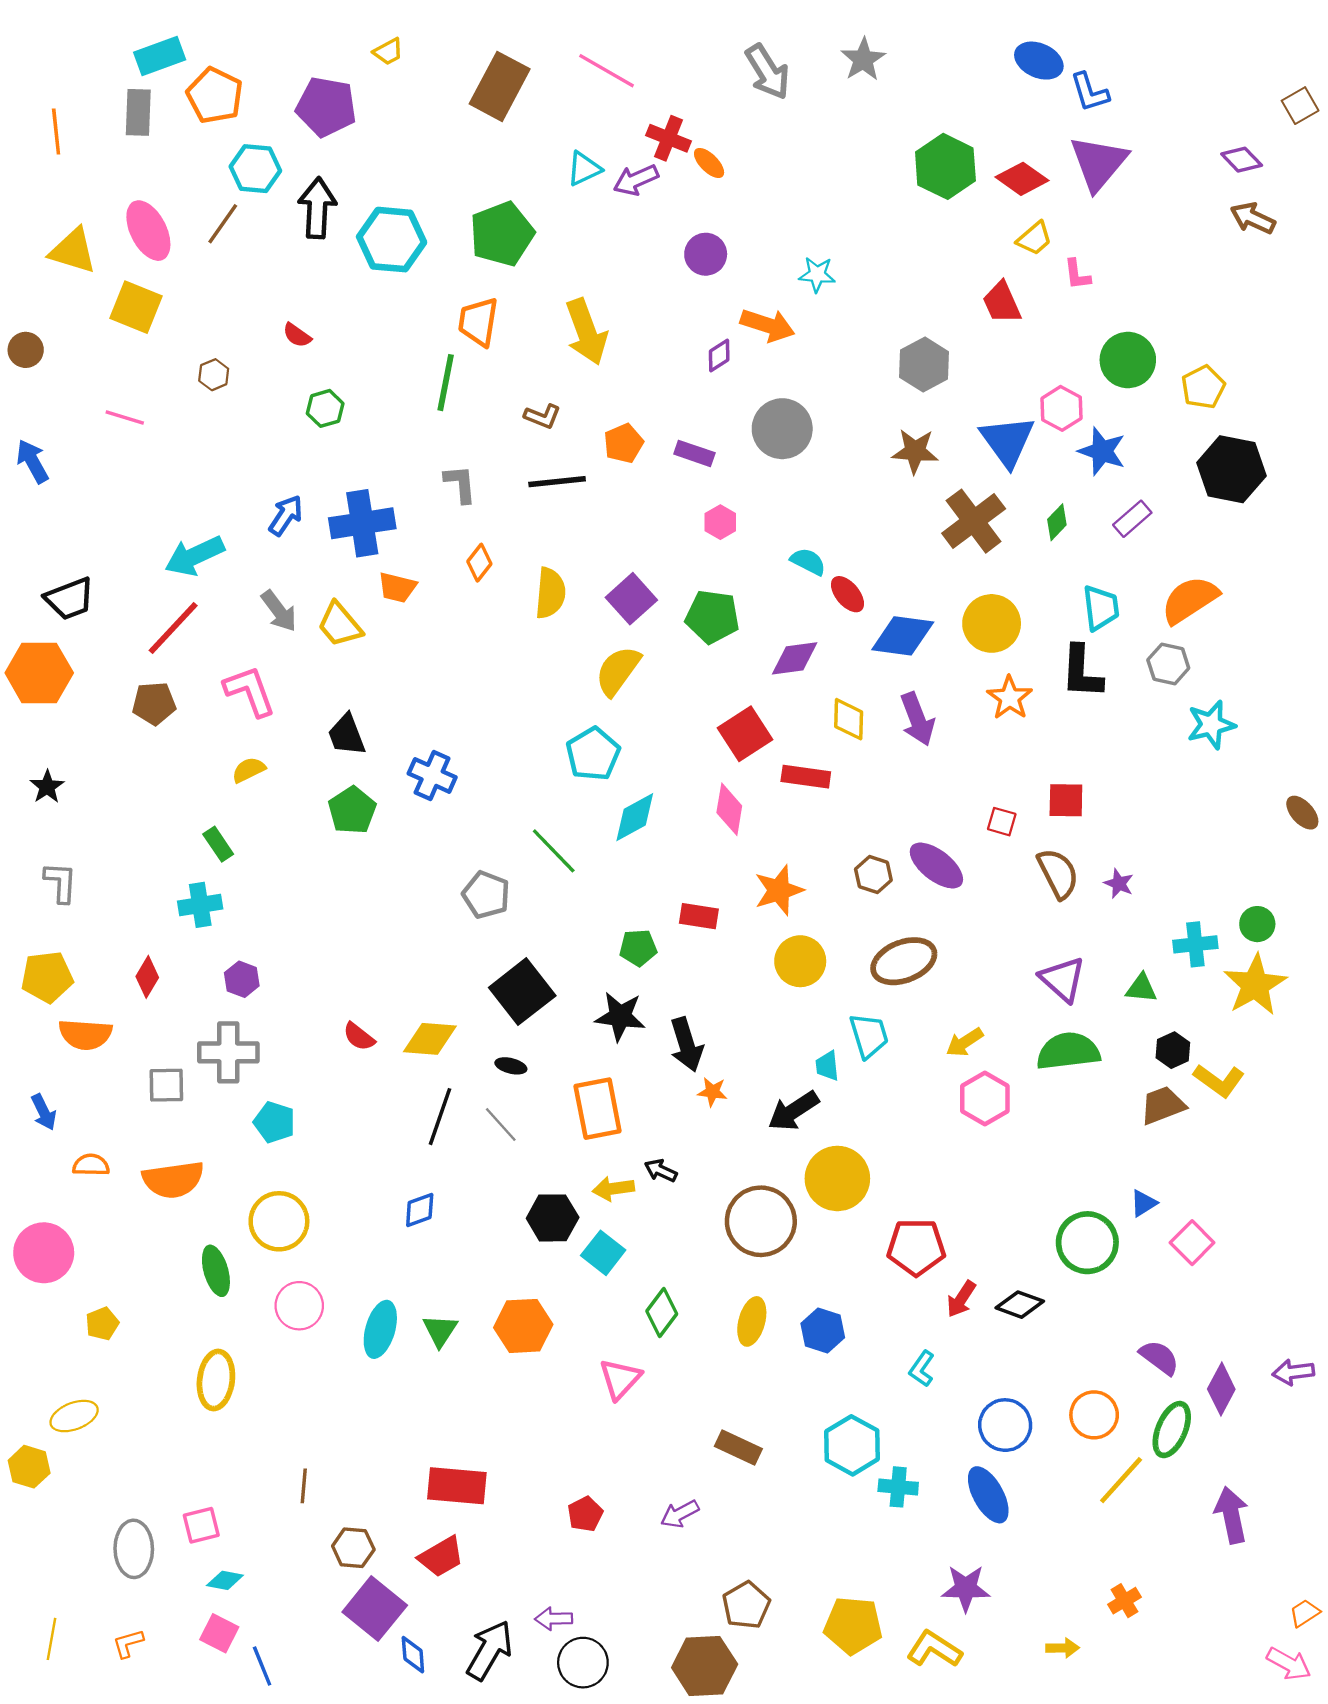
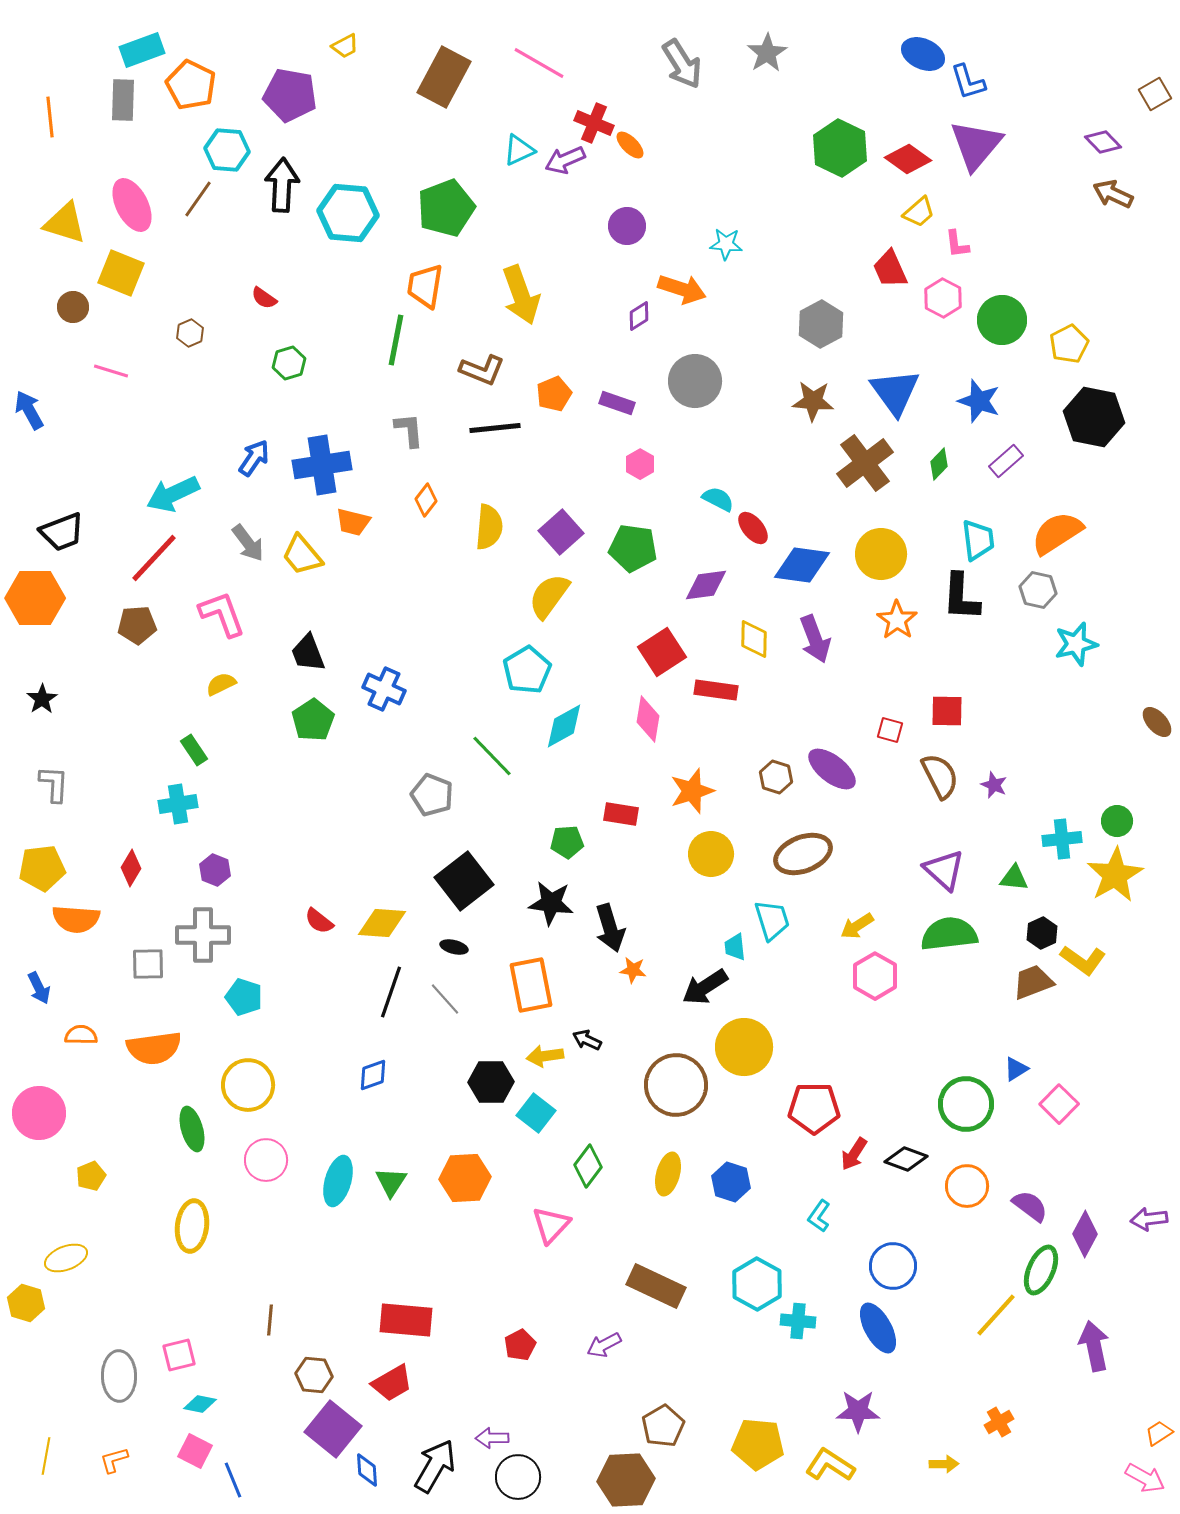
brown circle: (26, 350) -> (73, 307), moved
pink hexagon: (1061, 408) -> (943, 298), moved
brown L-shape: (542, 416) -> (482, 370), size x1.4
orange circle: (1094, 1415) -> (967, 1186), moved
brown rectangle: (738, 1448) -> (656, 1286), size x1.4

